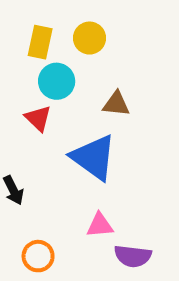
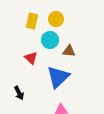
cyan circle: (57, 81) -> (50, 40), moved
blue triangle: (94, 157) -> (58, 77), turned 40

